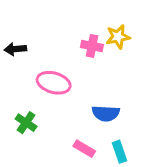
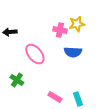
pink ellipse: (54, 83) -> (35, 54), turned 35
blue semicircle: (106, 113) -> (73, 52), moved

